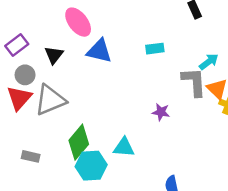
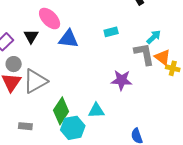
black triangle: (54, 55) -> (31, 36), moved
purple star: (161, 112) -> (122, 80), size x1.5

